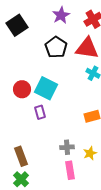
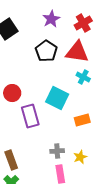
cyan square: (46, 88) -> (57, 98), moved
purple rectangle: (40, 112) -> (30, 116), size x1.6

